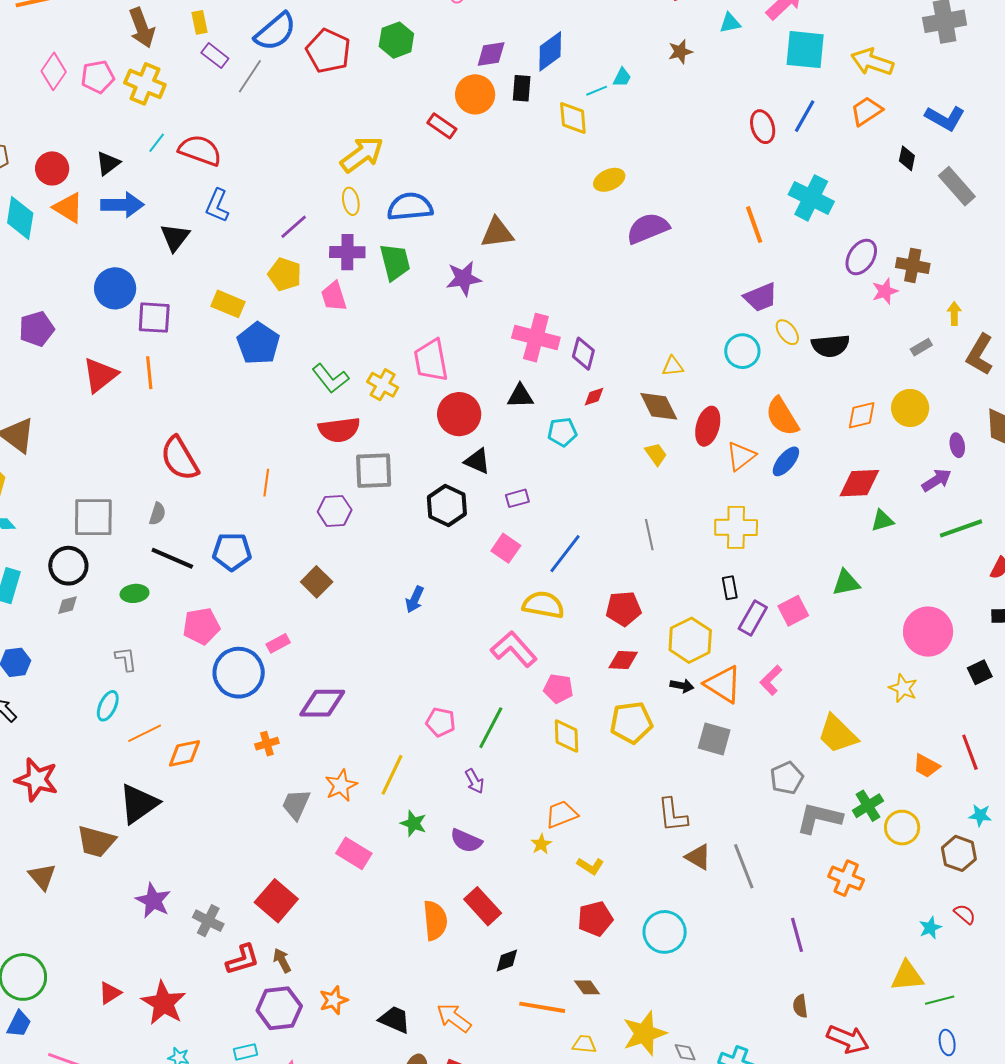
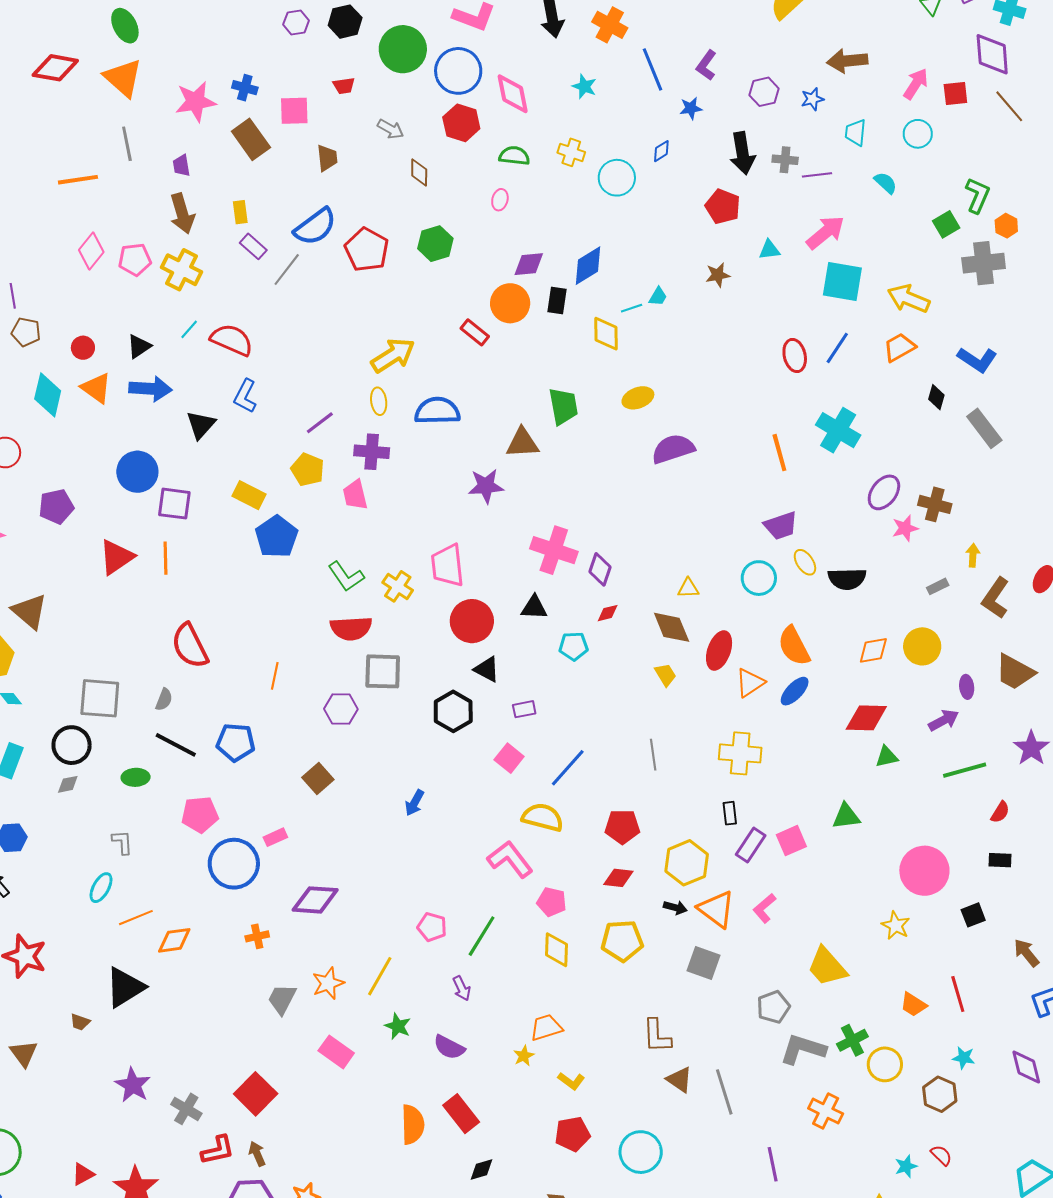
red circle: (52, 168) -> (83, 348), size x0.7
green trapezoid: (395, 262) -> (563, 406), moved
brown trapezoid: (96, 841) -> (80, 1022), size x0.5

